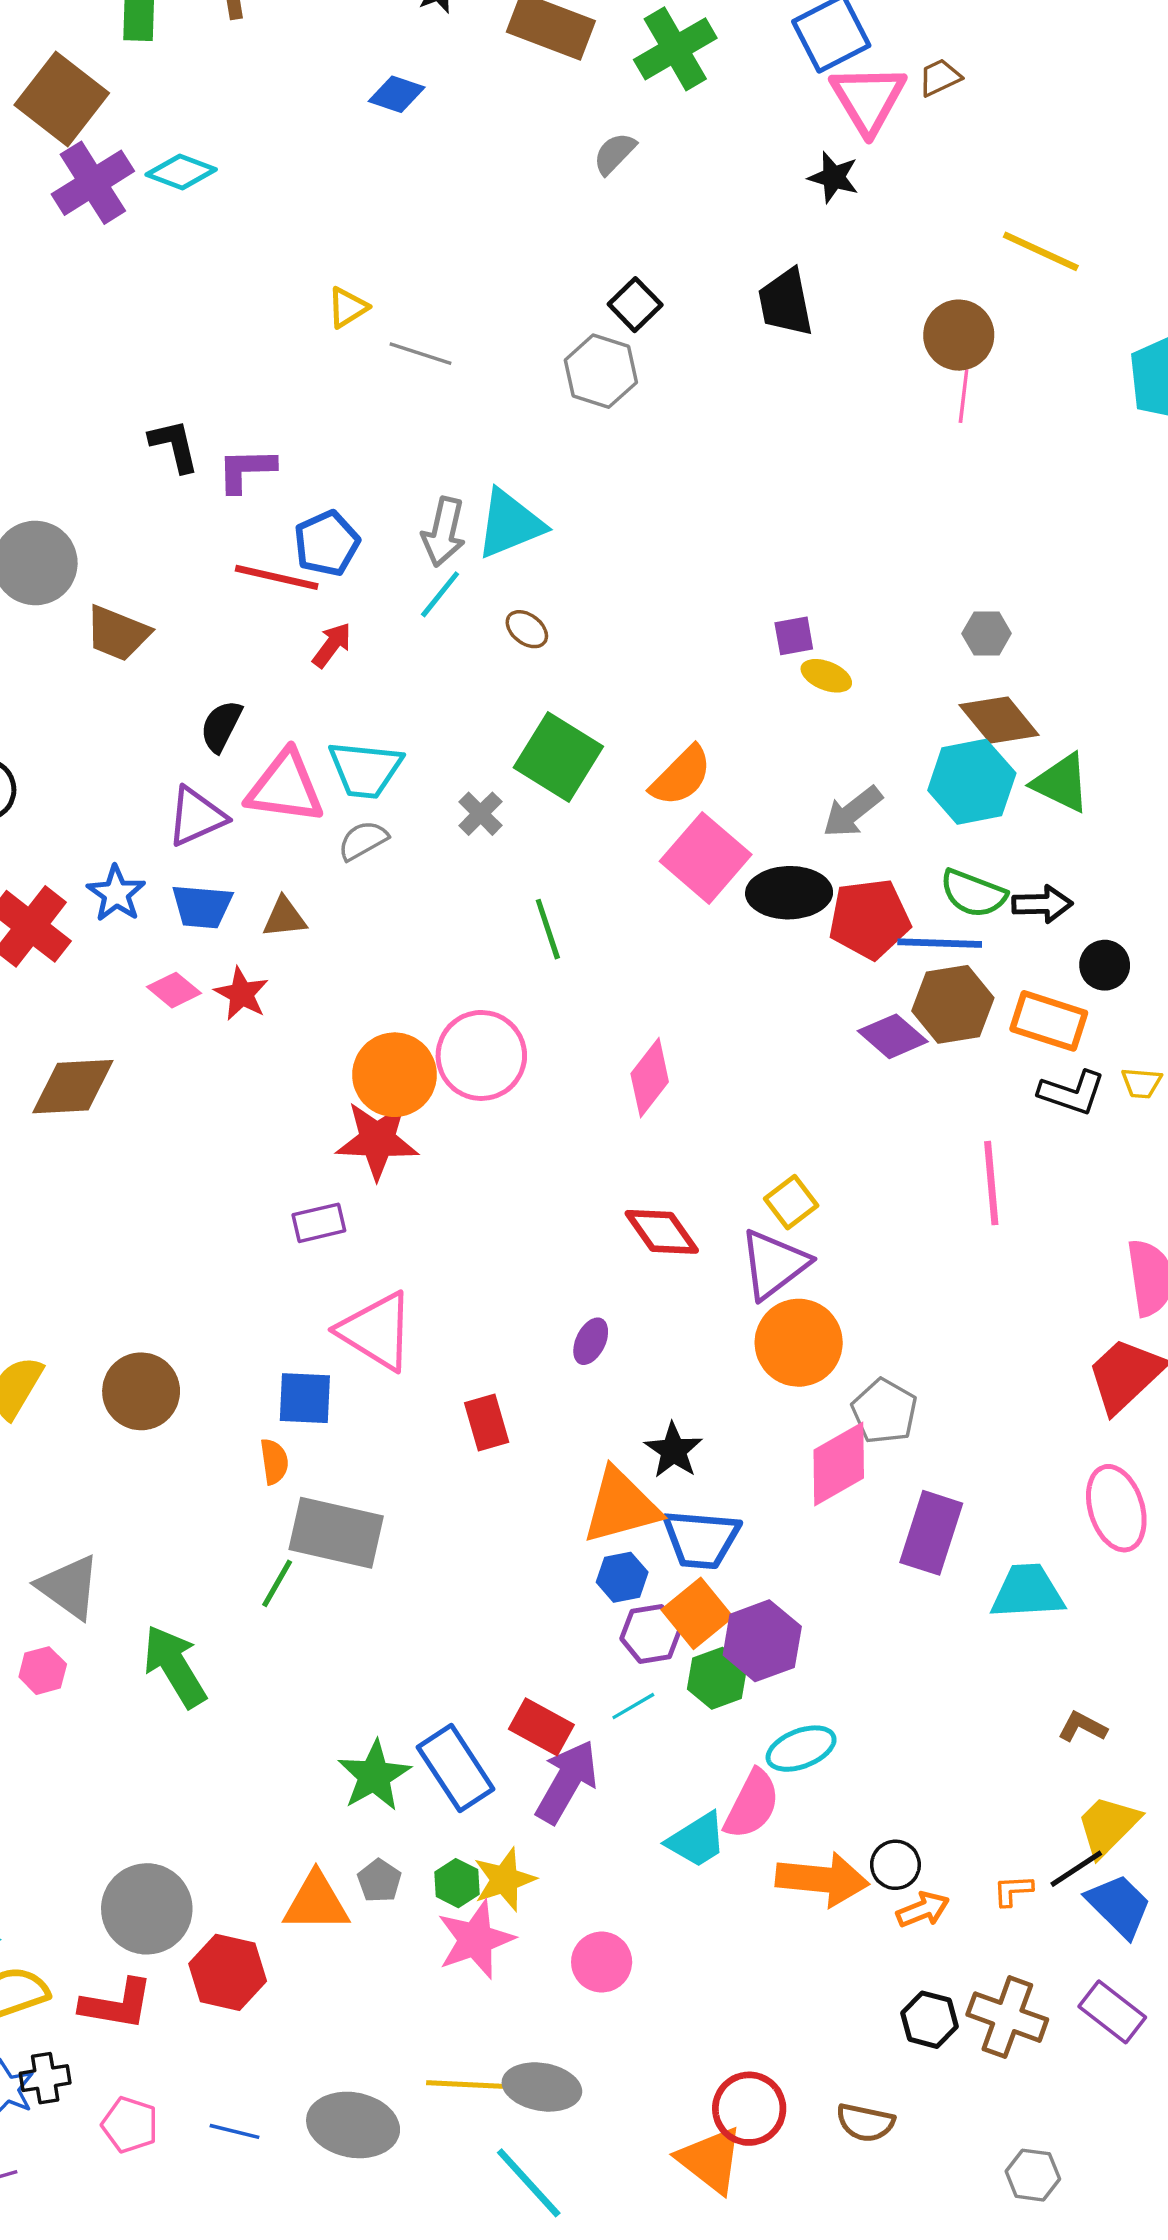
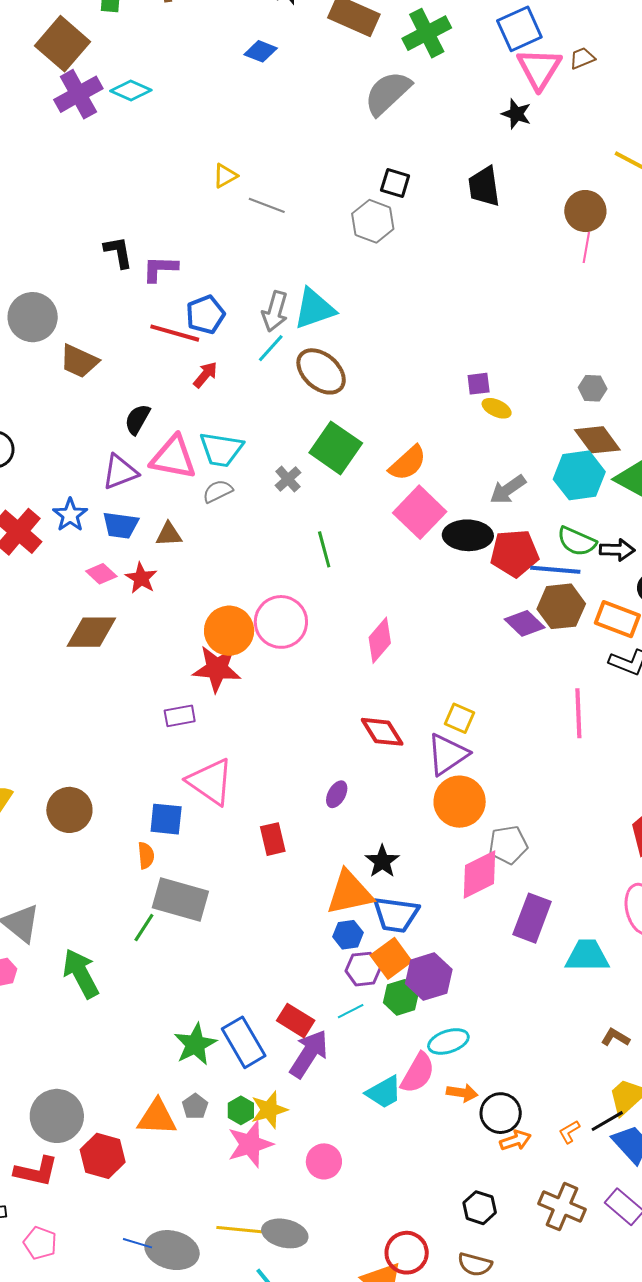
gray semicircle: (614, 153) -> (388, 93), size x1.8
black square: (635, 305) -> (395, 183), turned -32
brown ellipse: (527, 629) -> (321, 371), size x2.0
brown diamond: (73, 1087) -> (91, 632), moved
yellow square: (791, 1202) -> (460, 718), turned -32
gray pentagon: (884, 1411) -> (508, 845), turned 30
black circle: (895, 1865) -> (501, 1113), size x1.4
orange arrow: (822, 1879) -> (462, 1093), moved, size x0.6
orange L-shape: (1013, 1890) -> (569, 1132), turned -30
black hexagon: (929, 2020) -> (480, 1208), moved
blue line: (234, 2131) -> (137, 1243), moved

